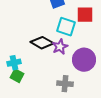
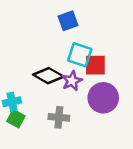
red square: (85, 15) -> (95, 65), moved
gray cross: (65, 84) -> (59, 117), moved

